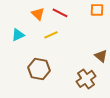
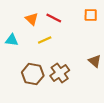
cyan triangle: (18, 35) -> (12, 40), turned 32
brown cross: (86, 79) -> (60, 73), moved

